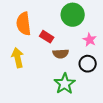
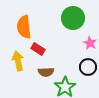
red rectangle: (47, 37) -> (38, 49), moved
brown semicircle: (61, 54) -> (46, 72), moved

